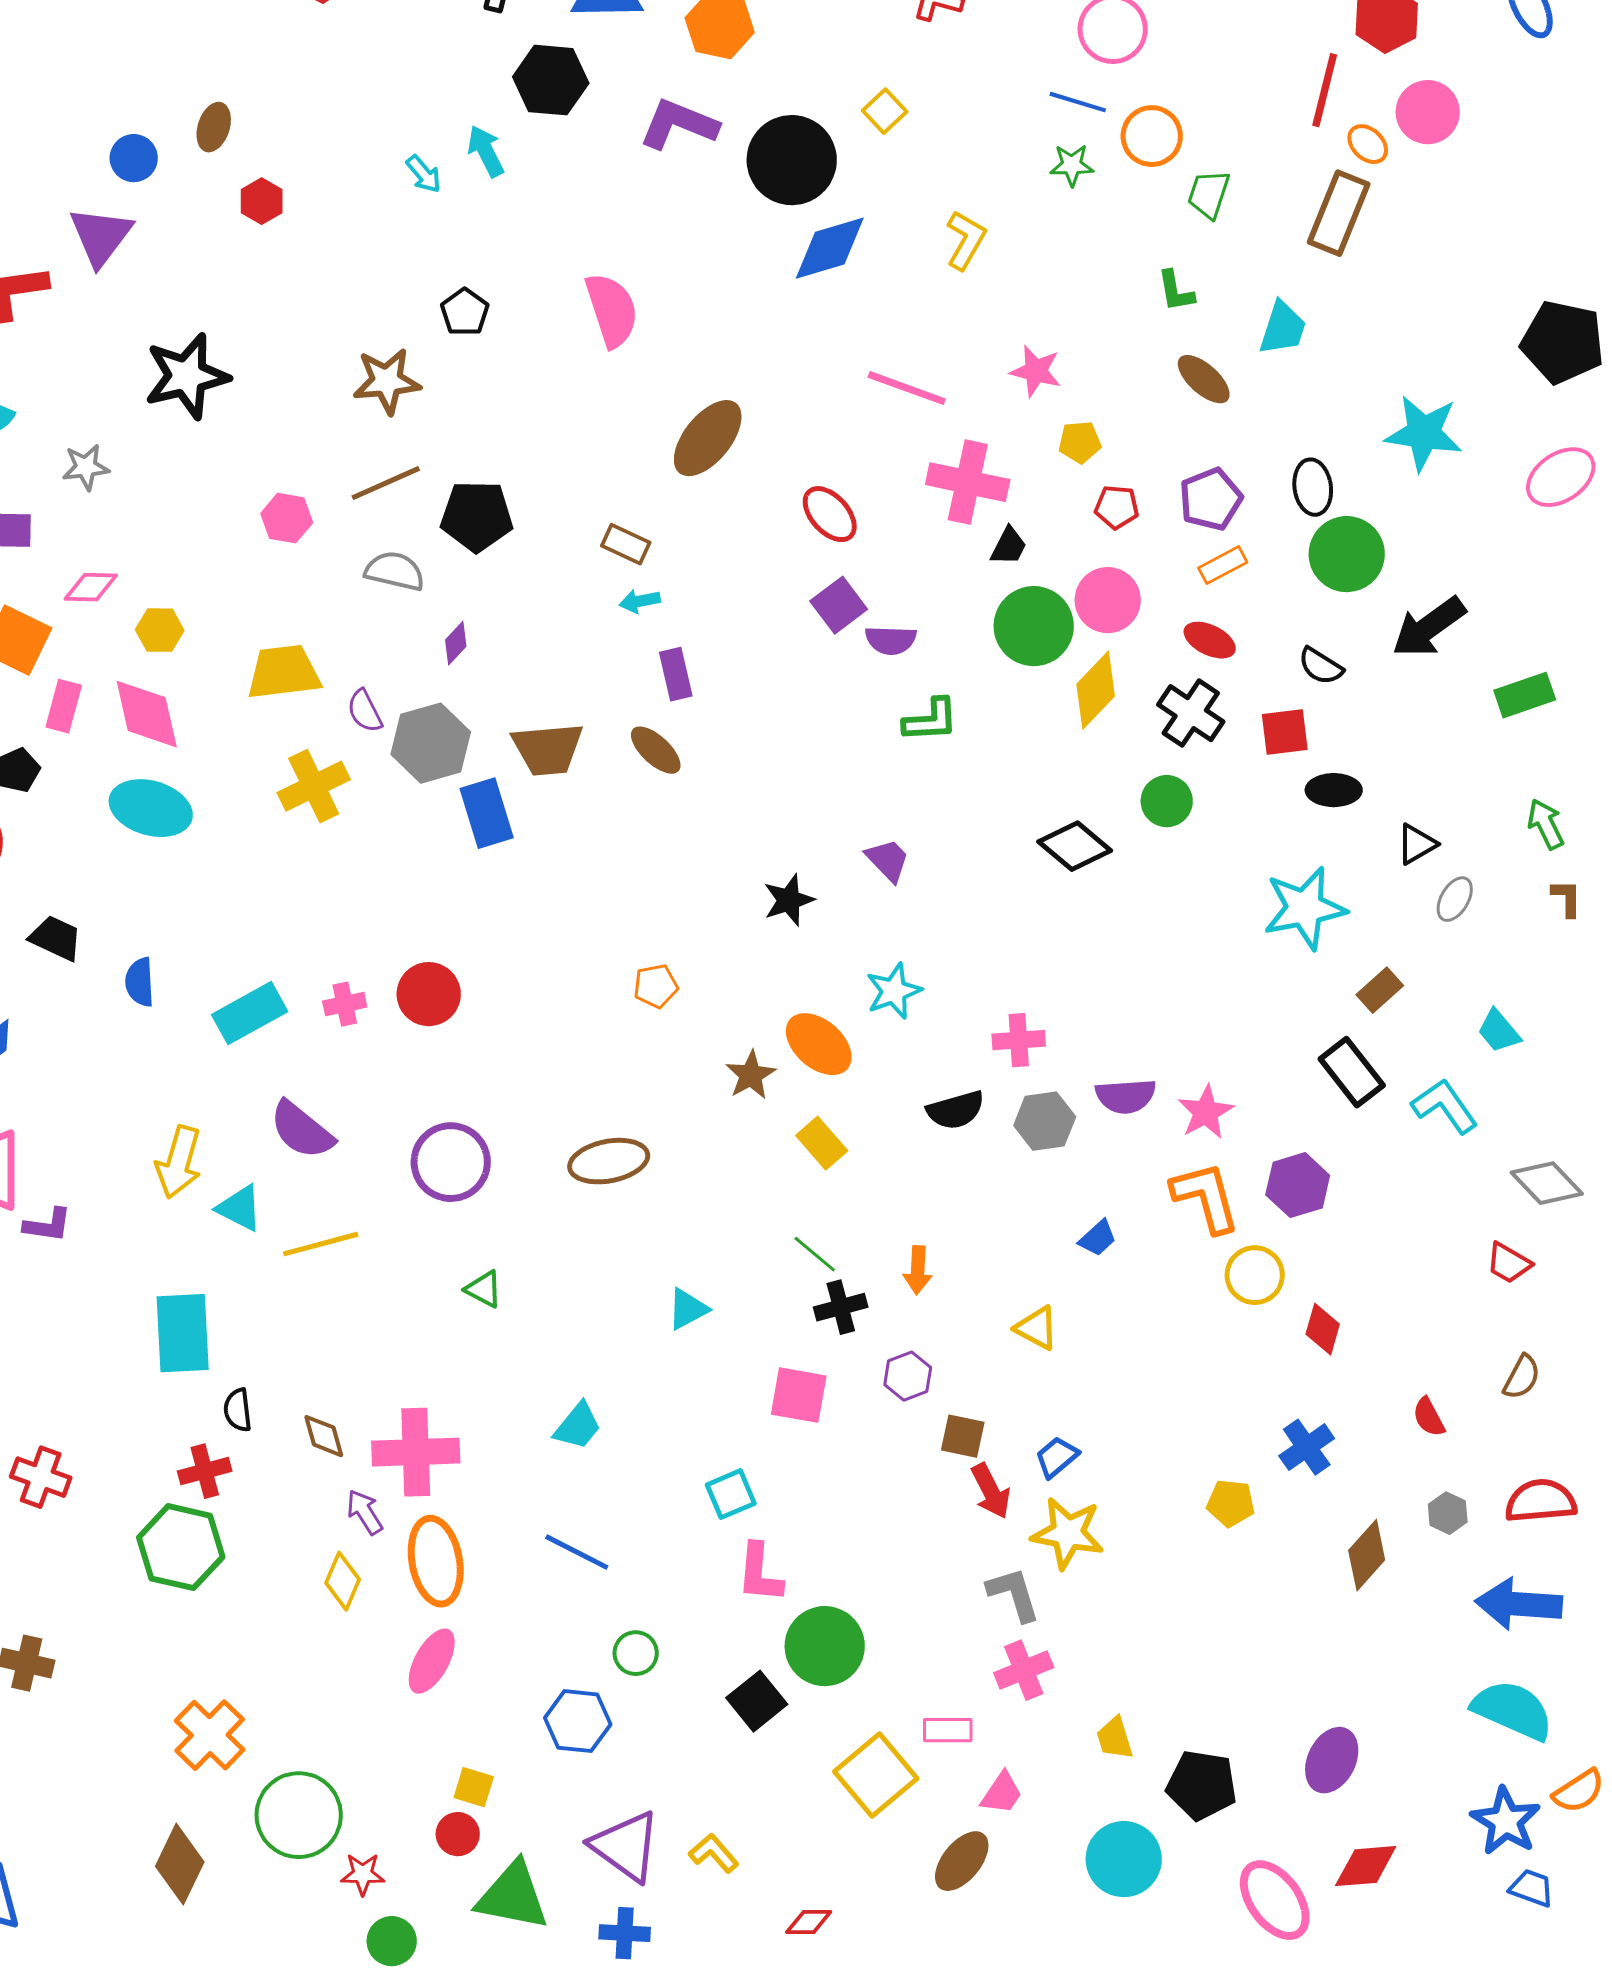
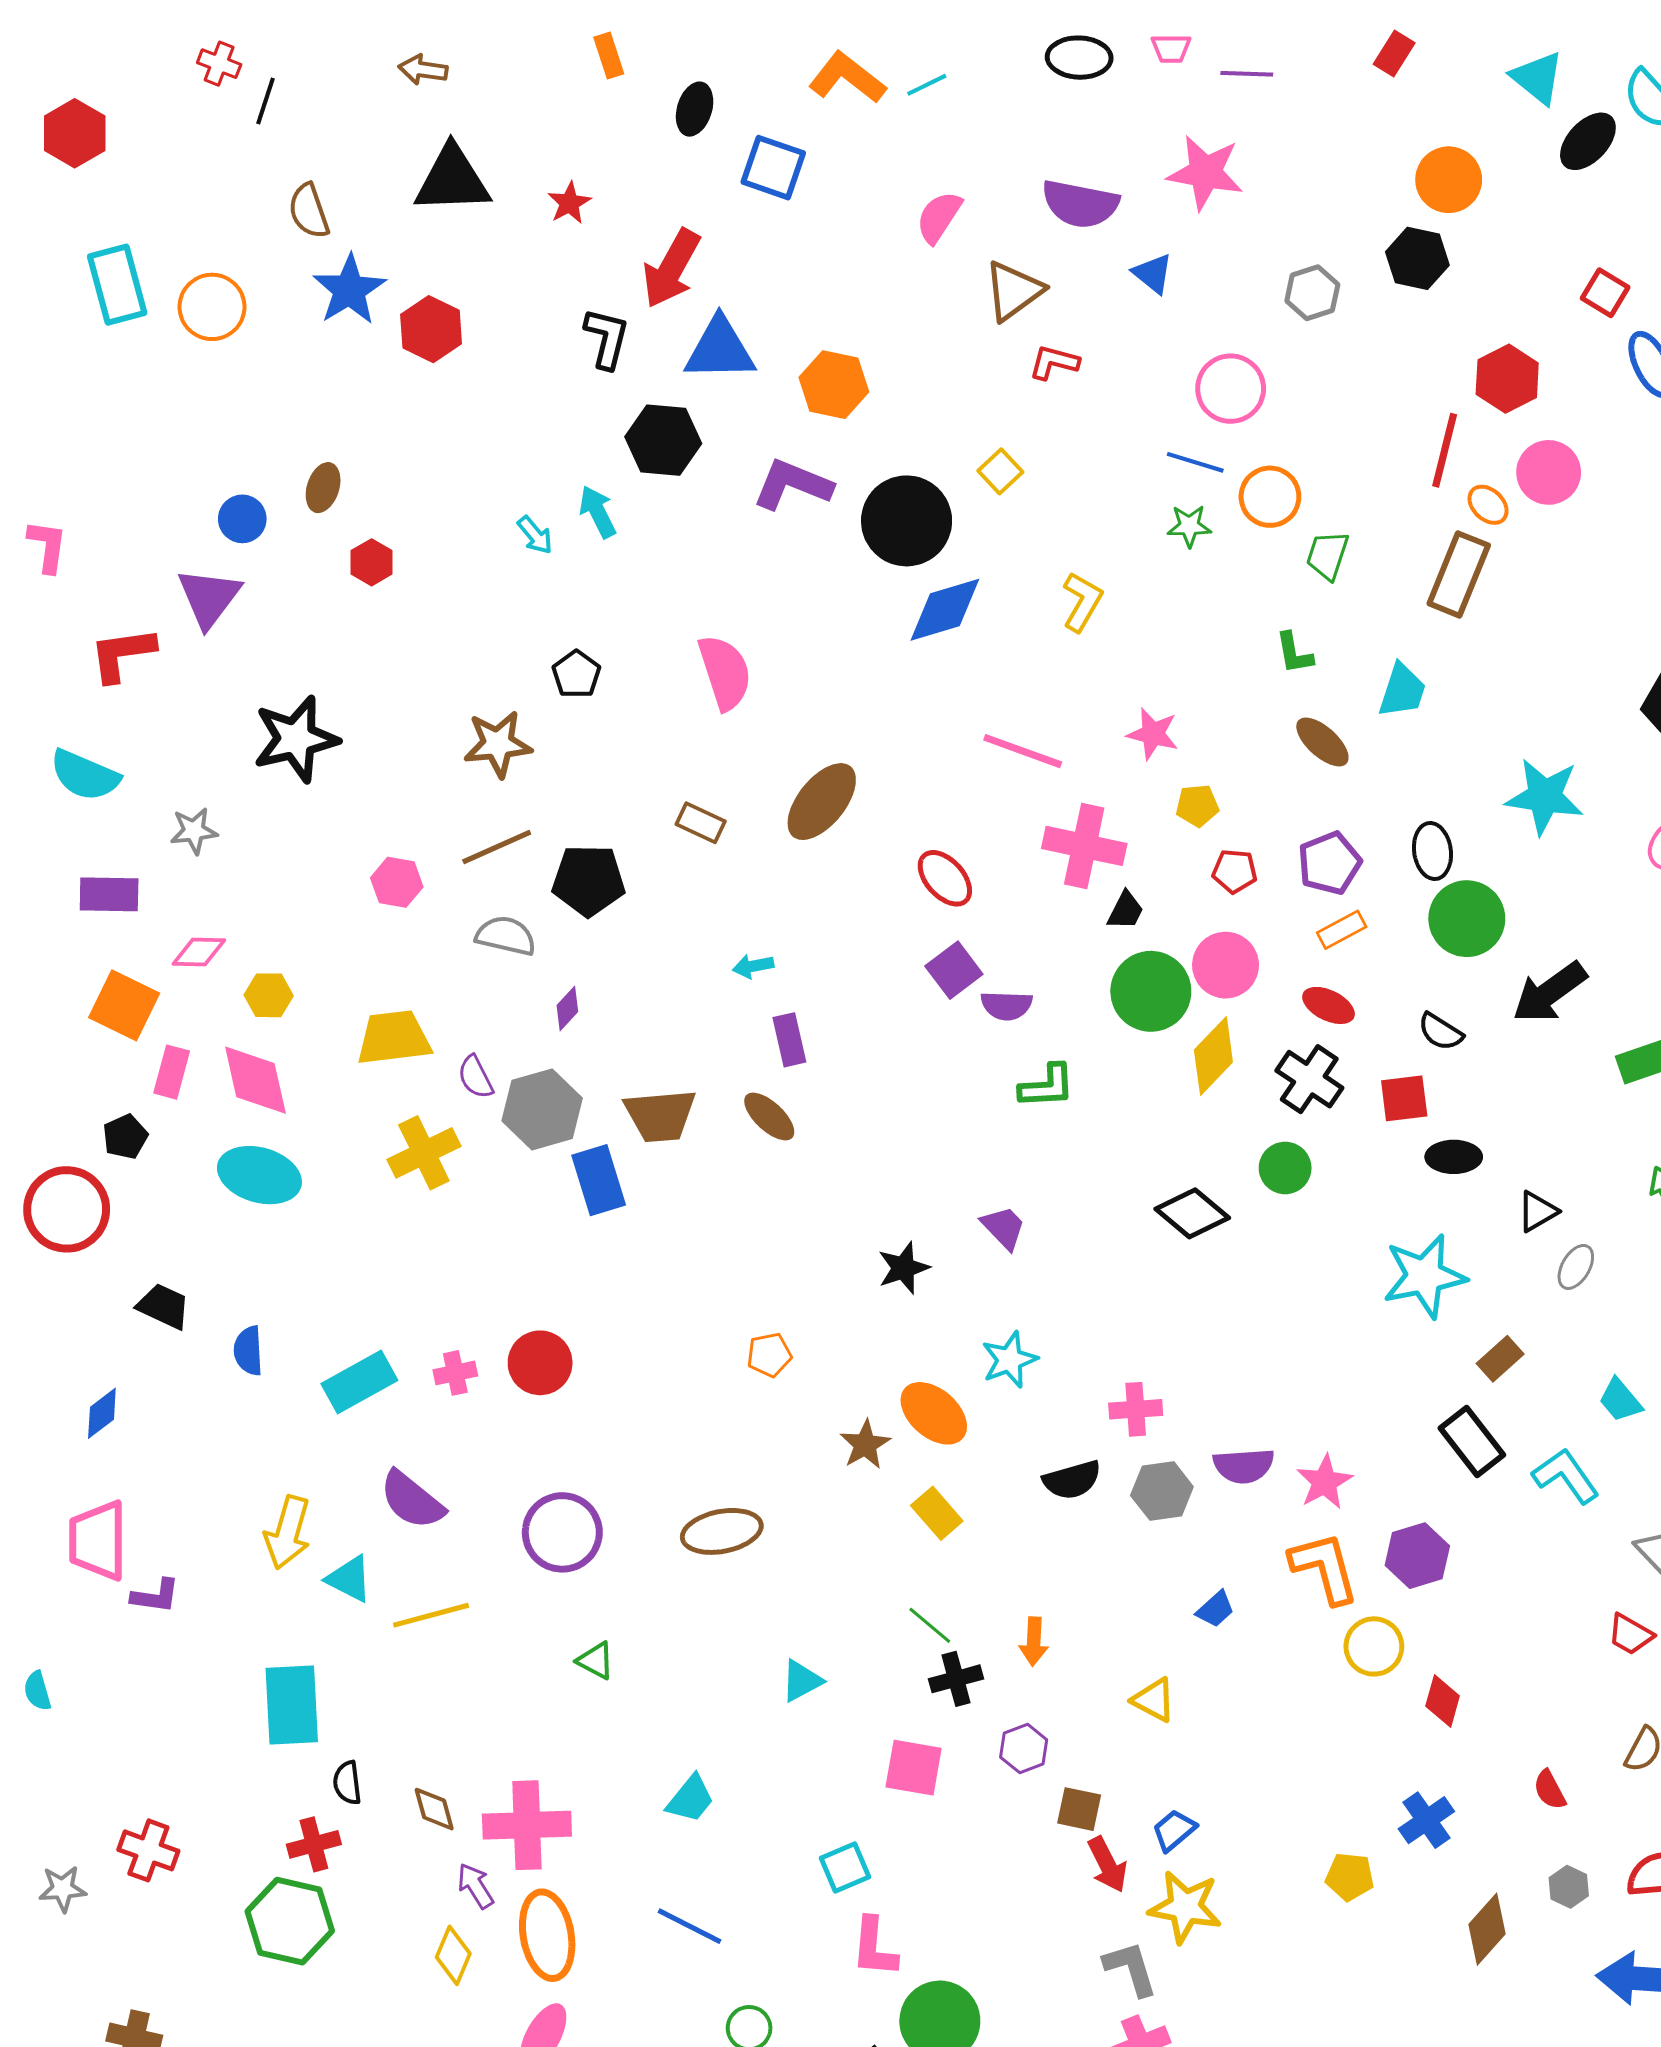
brown rectangle: (626, 544) -> (701, 823), moved

